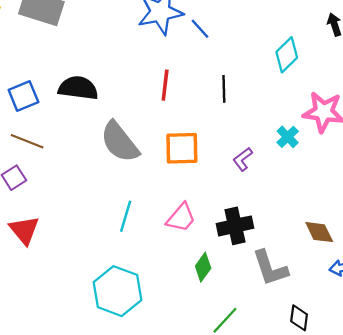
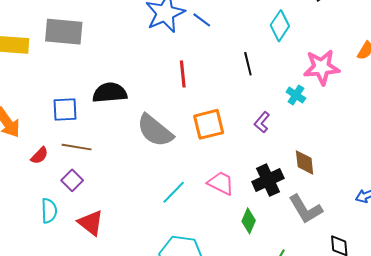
black line: (224, 89) -> (248, 64), moved
blue square: (23, 96) -> (65, 110), turned 32
cyan line: (126, 216) -> (174, 192), turned 40
pink trapezoid: (181, 218) -> (221, 183), turned -92
brown diamond: (319, 232) -> (305, 163), moved, turned 32

